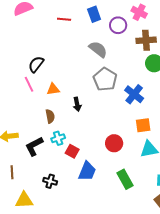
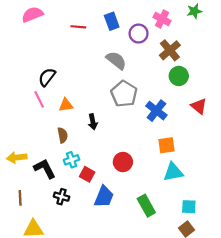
brown cross: (146, 40) -> (170, 50), turned -36
red circle: (114, 143) -> (123, 162), moved
black L-shape: (34, 146) -> (45, 169), turned 90
black cross: (50, 181) -> (61, 197), moved

